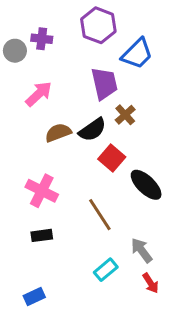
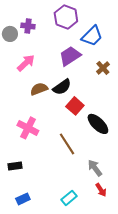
purple trapezoid: (104, 83) -> (70, 56), turned -110
brown cross: (125, 115) -> (103, 68), moved
black rectangle: (42, 235) -> (15, 166), moved
cyan rectangle: (106, 270) -> (69, 198), moved

